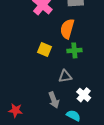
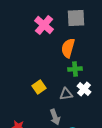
yellow square: (44, 49) -> (39, 87), moved, turned 32
white cross: (84, 95) -> (84, 89), moved

